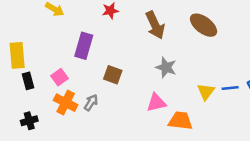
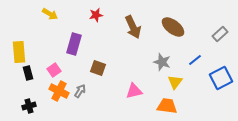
gray star: (166, 67) -> (162, 62), moved
blue line: (230, 88) -> (195, 60), moved, turned -32
orange trapezoid: (181, 121) -> (167, 106), moved

